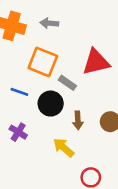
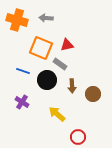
red triangle: (96, 62) -> (67, 45), moved, size x0.6
brown arrow: (78, 120) -> (72, 86), moved

